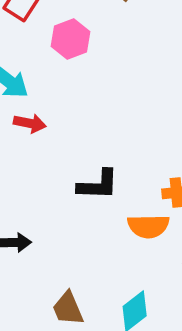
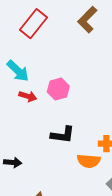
pink hexagon: (70, 39) -> (58, 89), moved

